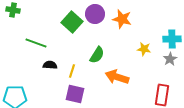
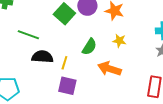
yellow star: (144, 49) -> (119, 41), moved
black semicircle: (50, 65) -> (42, 57), size x1.5

